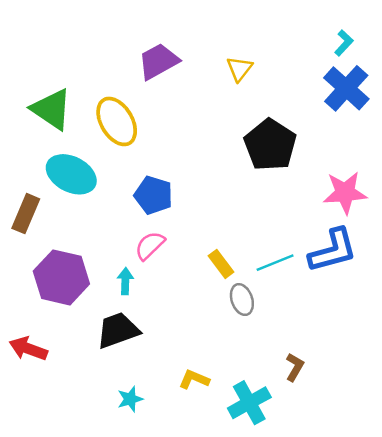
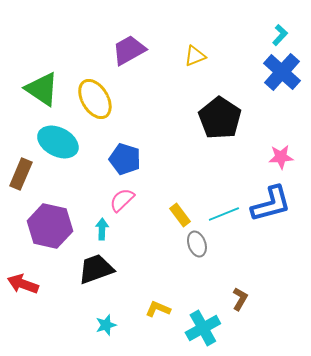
yellow triangle: (239, 69) -> (195, 56), turned 30
pink star: (345, 193) -> (281, 157), size x0.7

